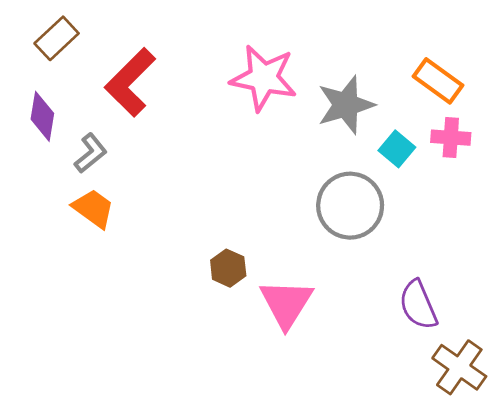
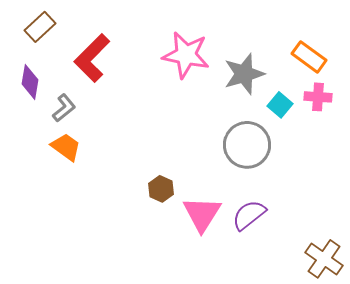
purple semicircle: (418, 305) -> (249, 215), moved, turned 75

